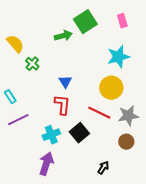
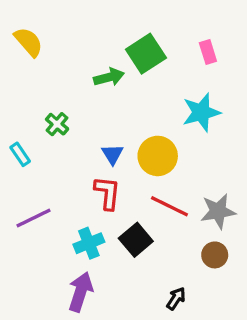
yellow semicircle: (15, 44) -> (29, 42), moved
yellow circle: (111, 88) -> (158, 156), moved
cyan rectangle: (10, 97) -> (20, 154), moved

